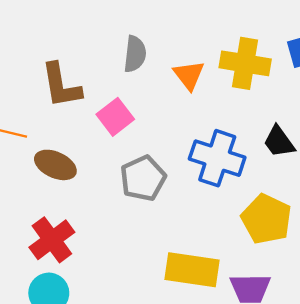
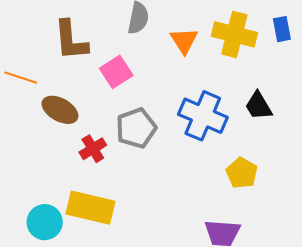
yellow pentagon: (266, 219) -> (242, 173), size x0.7
red cross: (52, 240) -> (93, 149), moved, size x0.7
yellow rectangle: (192, 270) -> (91, 208), moved

